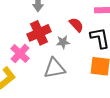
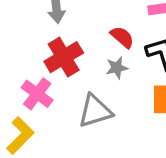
gray star: (63, 42) -> (117, 68), moved

